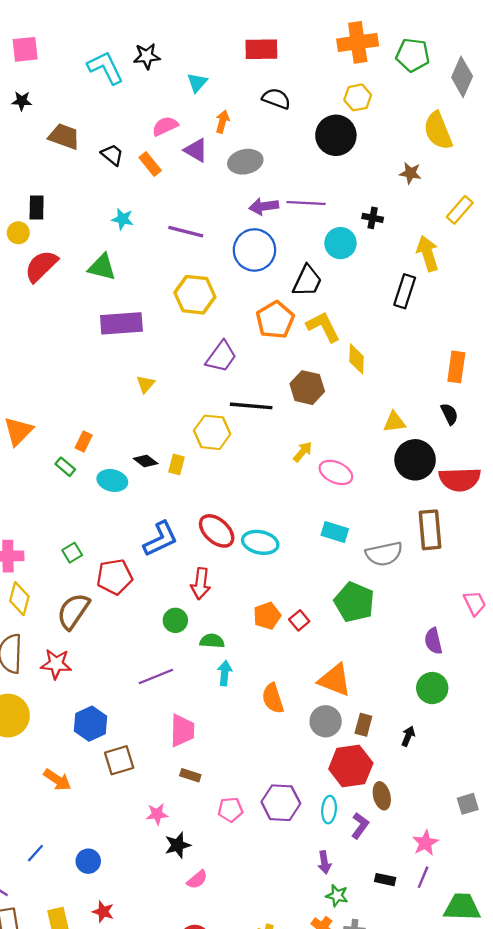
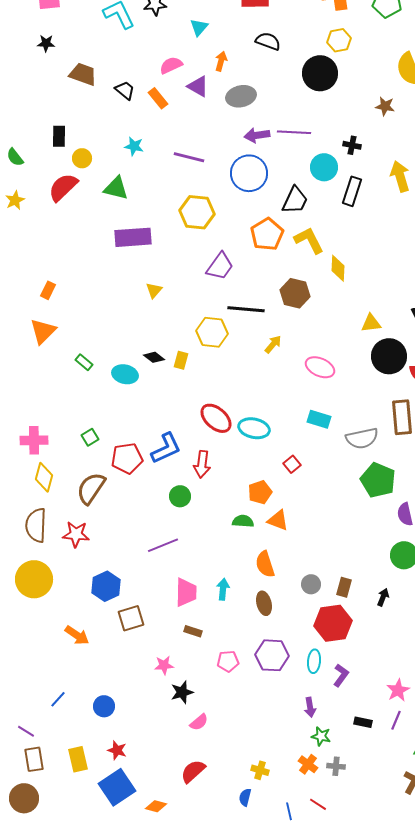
yellow circle: (18, 233) -> (82, 158), moved
black rectangle: (405, 291) -> (352, 191), moved
orange rectangle: (84, 441) -> (48, 290), moved
yellow arrow: (303, 452) -> (273, 344), moved
blue L-shape: (160, 539) -> (166, 448), moved
green pentagon: (354, 602) -> (378, 480), moved
red square: (299, 620) -> (292, 464), moved
green semicircle: (212, 641) -> (243, 521), moved
cyan arrow: (225, 673) -> (223, 589), moved
orange triangle: (335, 680) -> (278, 520), moved, size x0.7
gray circle: (326, 721) -> (311, 584), size x0.7
brown ellipse: (382, 796) -> (264, 603), moved

